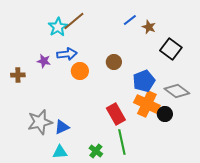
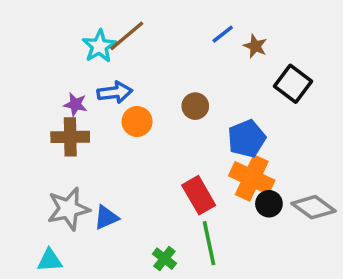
brown cross: (18, 75) -> (70, 137), moved, size x1.5
gray diamond: (177, 91) -> (313, 207), moved
black circle: (165, 114) -> (269, 204), moved
cyan triangle: (60, 152) -> (50, 260), moved

